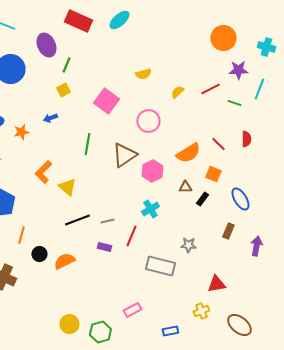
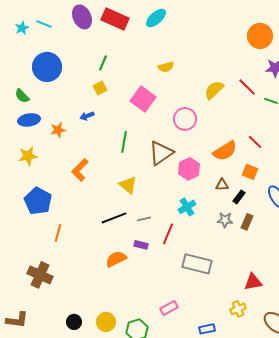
purple ellipse: (46, 45) -> (82, 17), moved
yellow semicircle: (143, 74) -> (166, 67), moved
red line: (210, 89) -> (247, 87), turned 72
yellow semicircle: (177, 92) -> (214, 90), size x1.5
yellow triangle: (67, 187) -> (128, 185), moved
brown rectangle: (228, 231) -> (247, 222), moved
gray star: (188, 245) -> (225, 220), moved
black circle: (39, 254) -> (74, 322), moved
orange semicircle: (64, 261) -> (116, 259), moved

